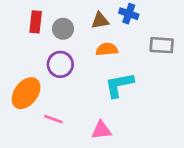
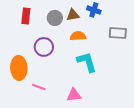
gray circle: (63, 29) -> (55, 18), moved
cyan L-shape: (119, 85) -> (87, 62), turned 85
orange ellipse: (26, 93) -> (19, 68), turned -40

